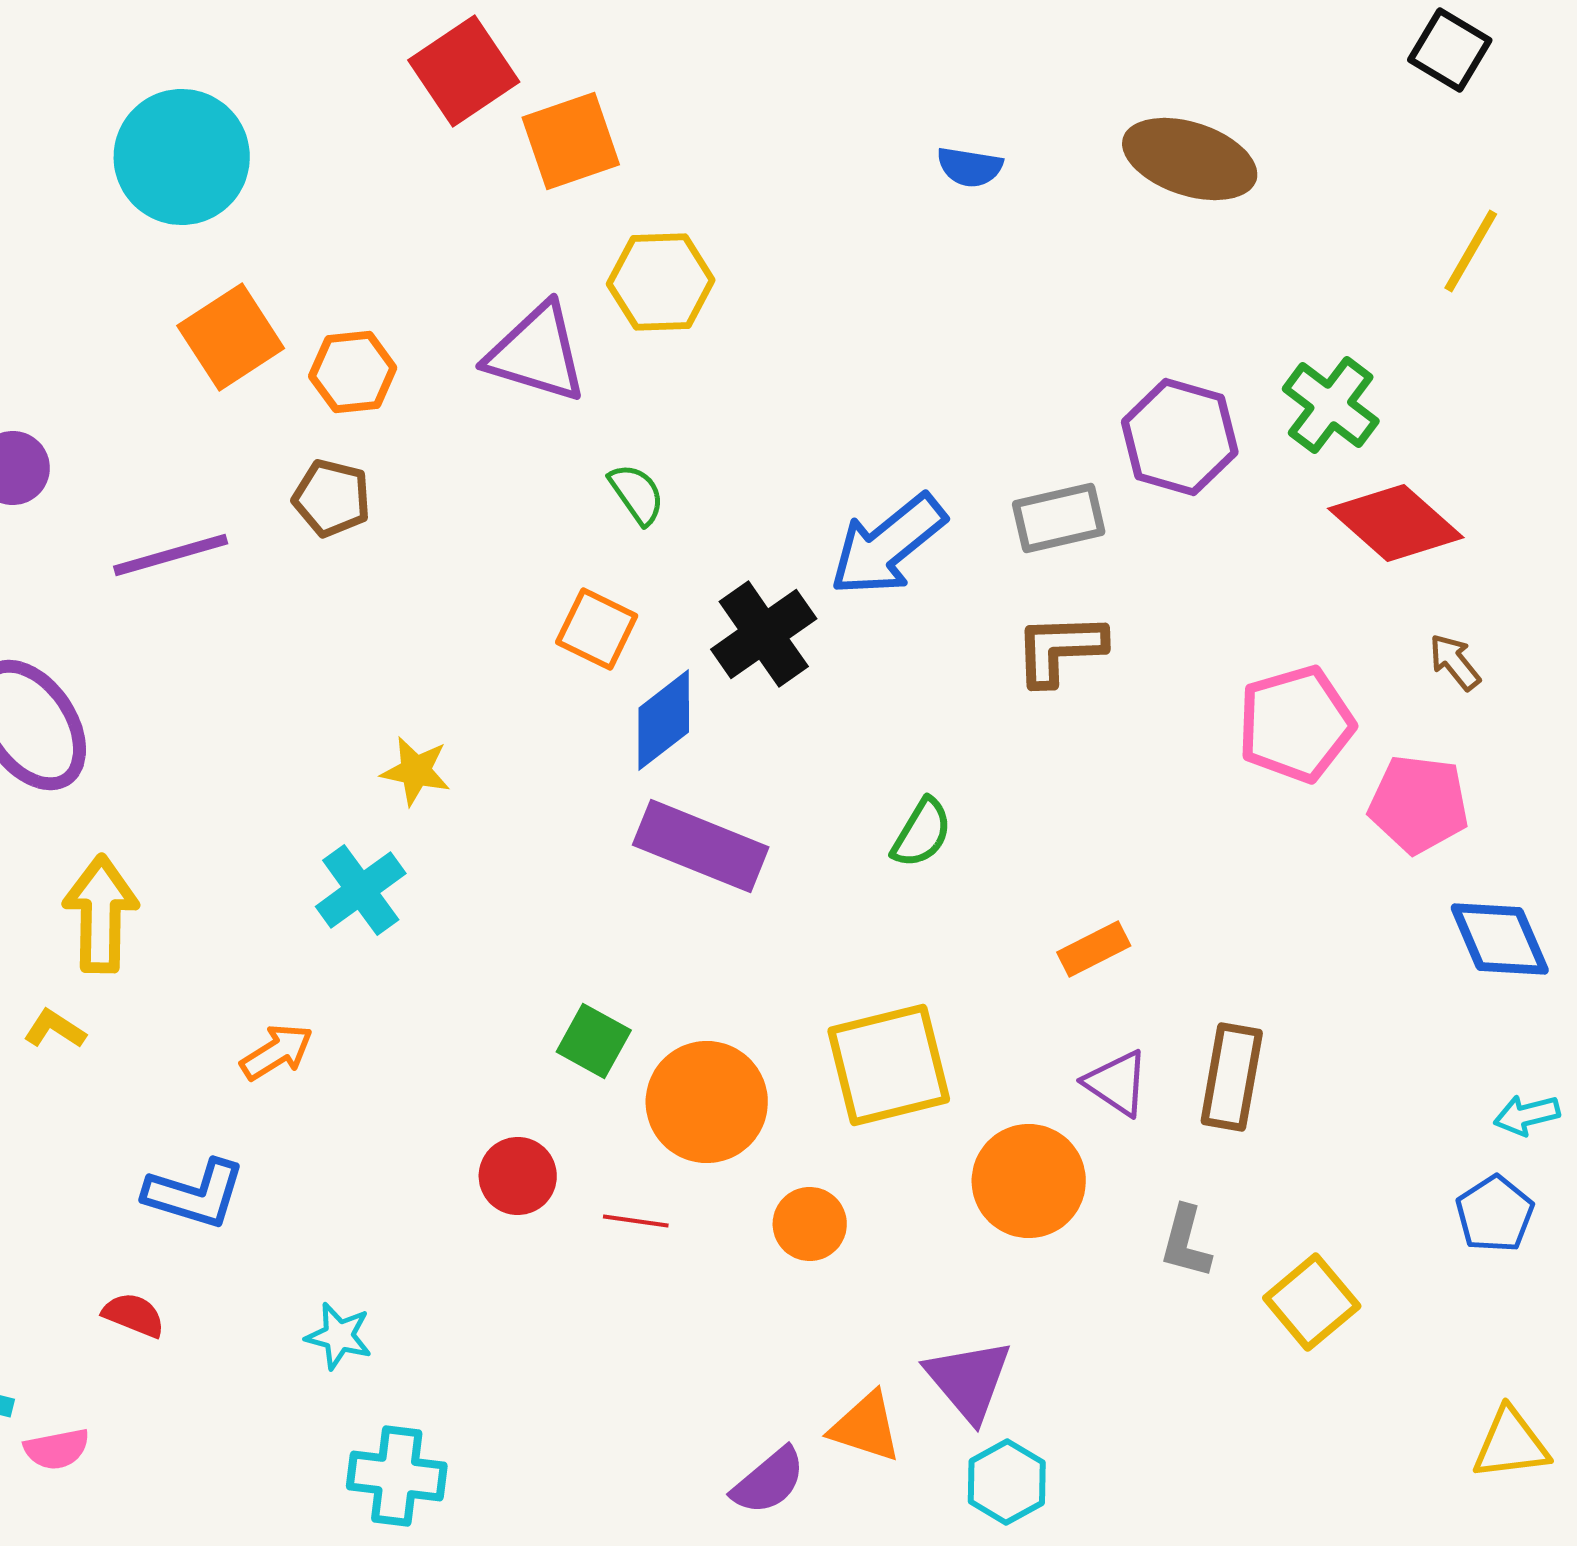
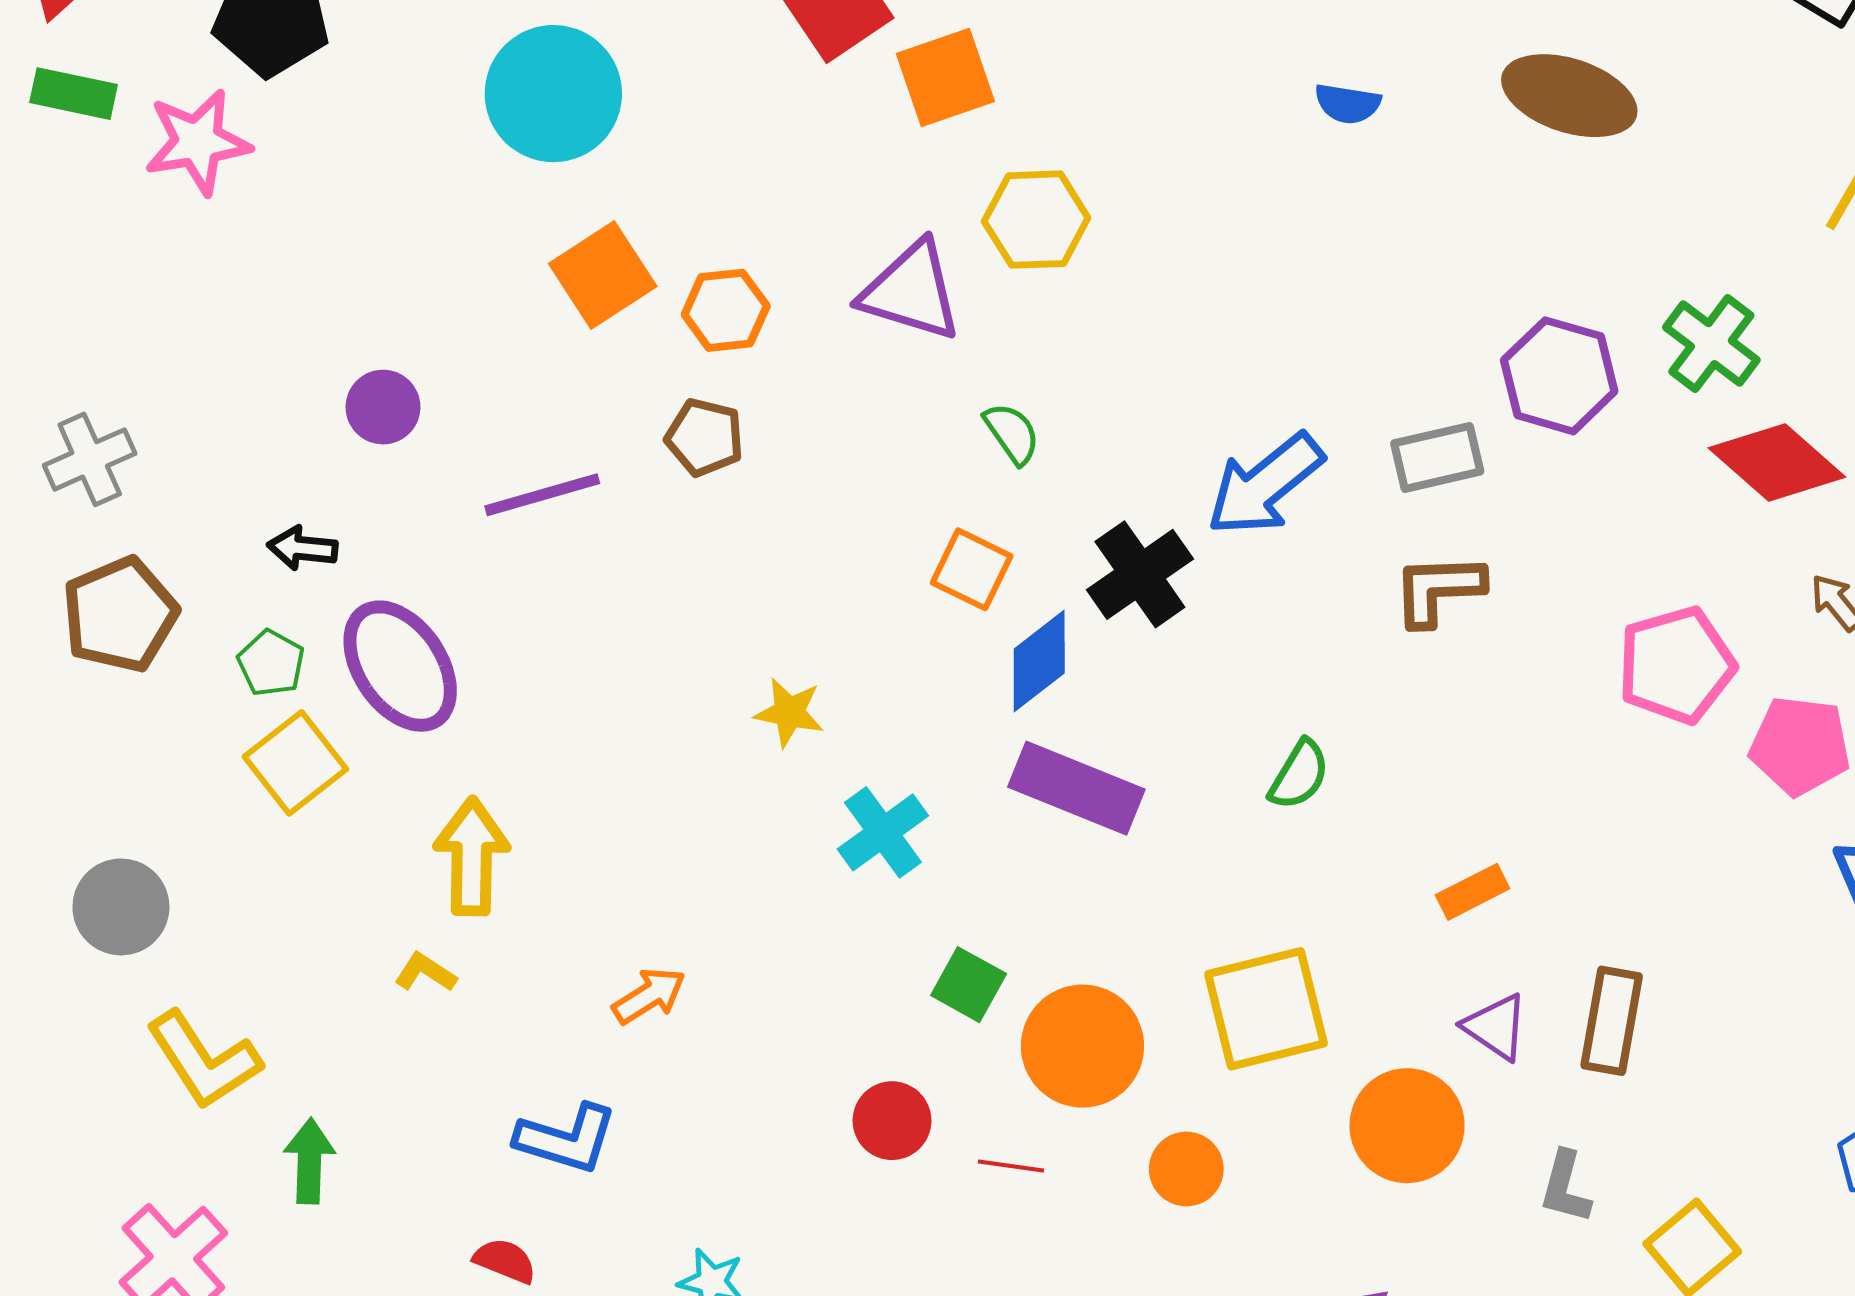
cyan cross: (361, 890) -> (883, 832), moved

